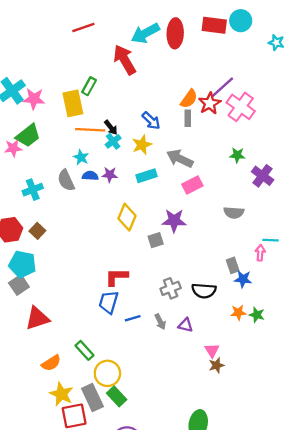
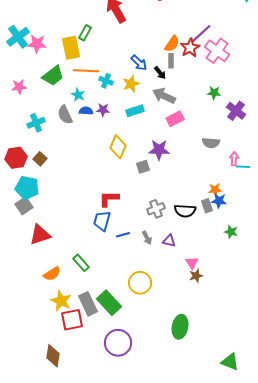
black arrow: (111, 128) -> (160, 73), moved
green trapezoid: (28, 136) -> (53, 76), moved
cyan cross: (113, 141) -> (106, 81), turned -32
pink arrow: (260, 253) -> (234, 159), moved
gray rectangle: (233, 265) -> (207, 206), moved
orange star: (238, 312) -> (215, 190), moved
yellow circle: (107, 373) -> (140, 283), moved
green rectangle: (117, 396) -> (109, 303), size x1.4

